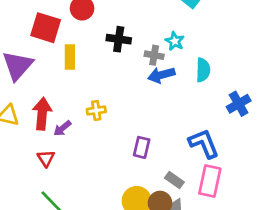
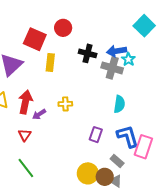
gray cross: (154, 55) -> (112, 68), size x1.5
cyan semicircle: (203, 70) -> (119, 104), moved
blue arrow: (161, 75) -> (117, 51), moved
blue L-shape: (204, 143) -> (128, 136), moved
pink rectangle: (210, 181) -> (143, 147), moved

